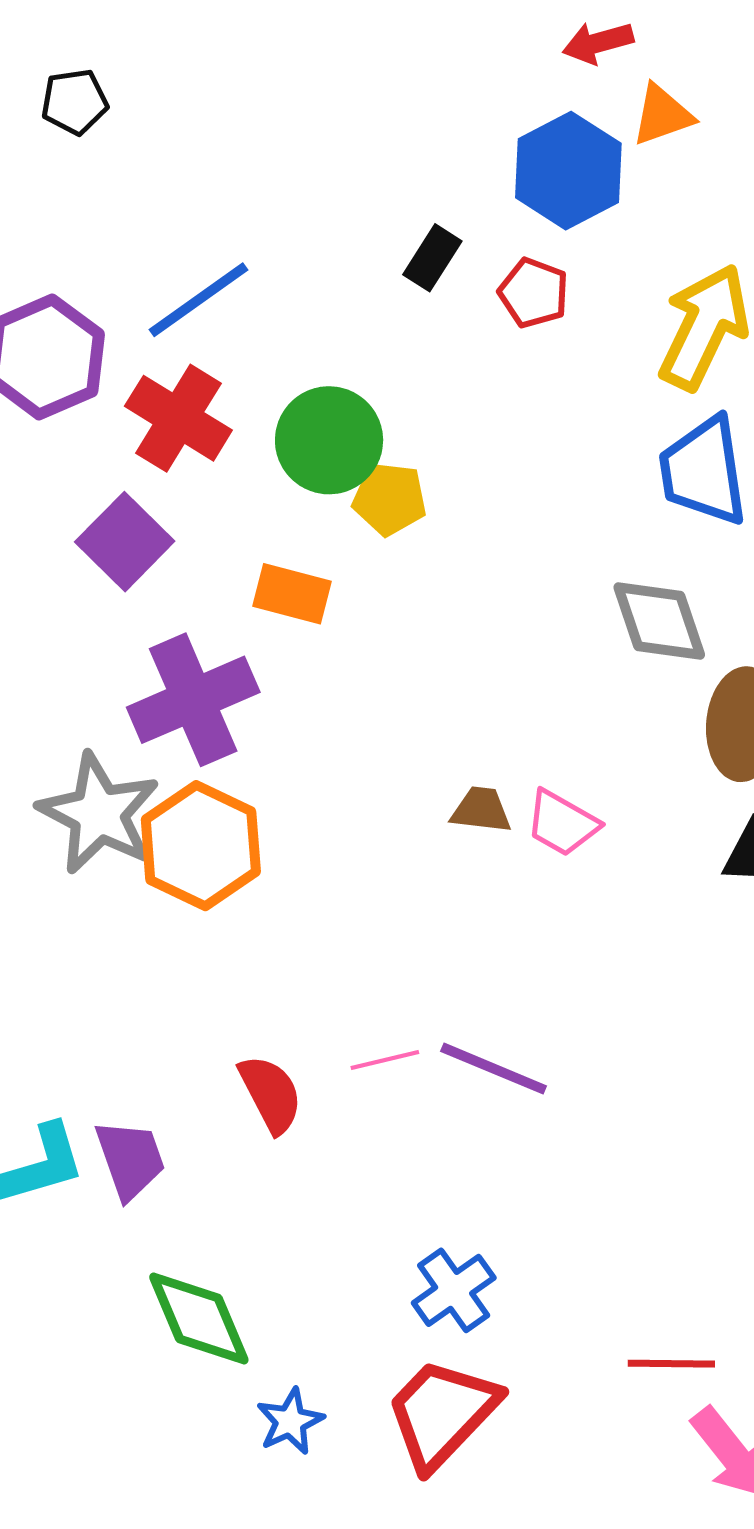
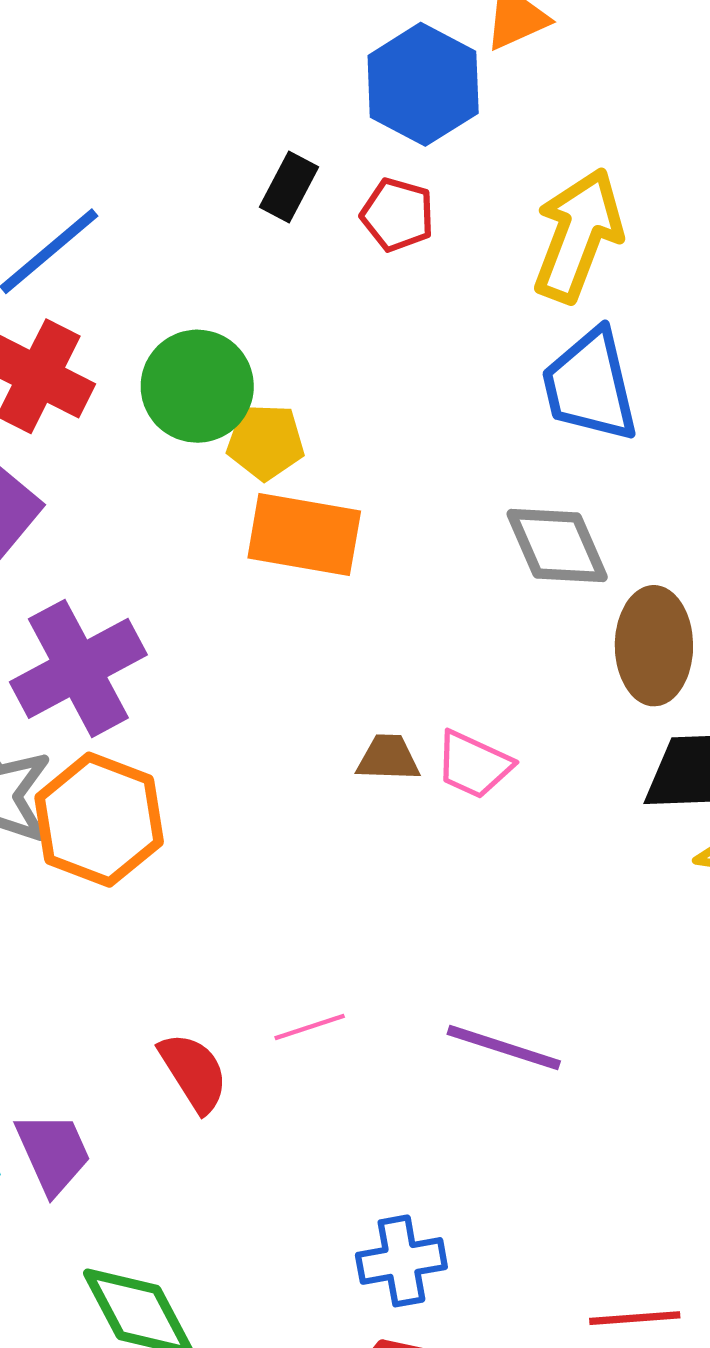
orange rectangle: (292, 594) -> (304, 534), moved, size x1.4
purple line: (494, 1069) -> (504, 1048), moved
blue cross: (454, 1290) -> (401, 1261), turned 30

